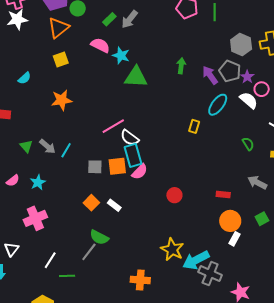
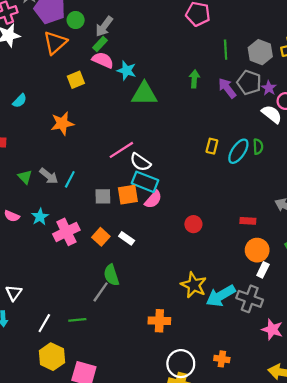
green line: (215, 12) -> (226, 50), moved
green rectangle: (109, 19) -> (100, 44), moved
gray arrow: (130, 19) -> (104, 26), moved
yellow square: (61, 59) -> (76, 80), moved
cyan ellipse: (218, 105) -> (238, 151), moved
green semicircle: (248, 144) -> (258, 147), moved, turned 32
cyan rectangle: (133, 155) -> (145, 182), turned -50
pink semicircle: (13, 181) -> (12, 216), turned 64
pink cross: (35, 218) -> (66, 232), moved
green semicircle: (99, 237) -> (111, 275), turned 48
white line: (50, 260) -> (44, 323), moved
gray cross: (210, 273) -> (250, 299), moved

